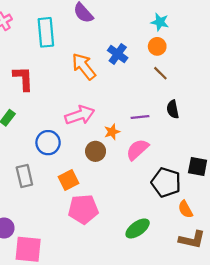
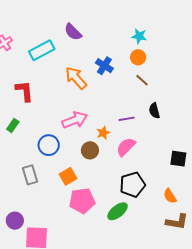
cyan rectangle: (46, 32) -> (42, 50), turned 70
black pentagon: (166, 182) -> (132, 185), moved, turned -30
green ellipse: (138, 228) -> (118, 211), moved

